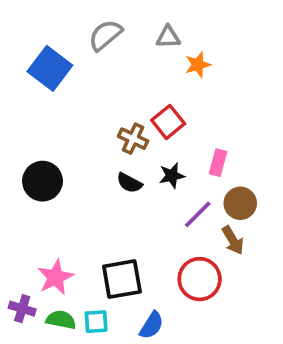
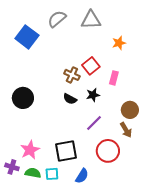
gray triangle: (168, 37) -> (91, 20), size x1.5
orange star: (198, 65) -> (119, 43), moved
pink rectangle: (218, 163) -> (114, 78), moved
purple line: (198, 214) -> (94, 123), moved

